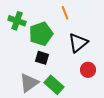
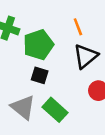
orange line: (65, 13) -> (78, 27), moved
gray triangle: (29, 83) -> (23, 107), turned -45

